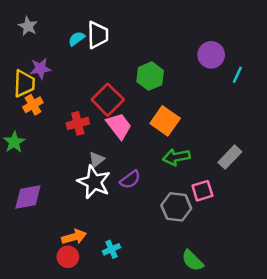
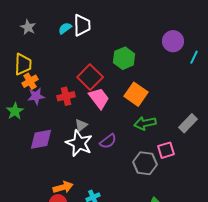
gray star: (28, 26) -> (28, 27), moved
purple star: (40, 69) -> (36, 96), moved
purple diamond: (28, 197) -> (41, 139), moved

